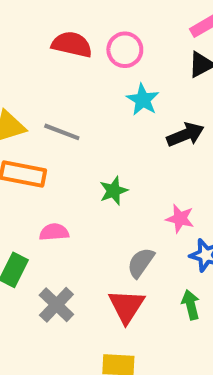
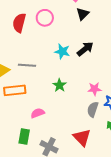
red semicircle: (72, 44) -> (19, 23), turned -72
cyan star: (143, 100) -> (62, 51), moved
gray semicircle: (141, 263) -> (93, 109), moved

